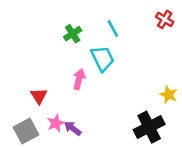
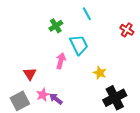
red cross: (165, 19) -> (127, 30), moved
cyan line: (113, 29) -> (87, 14), moved
yellow star: (169, 95) -> (100, 73), moved

